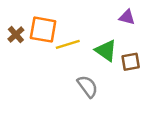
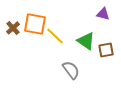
yellow line: (68, 44) -> (55, 36), turned 60

